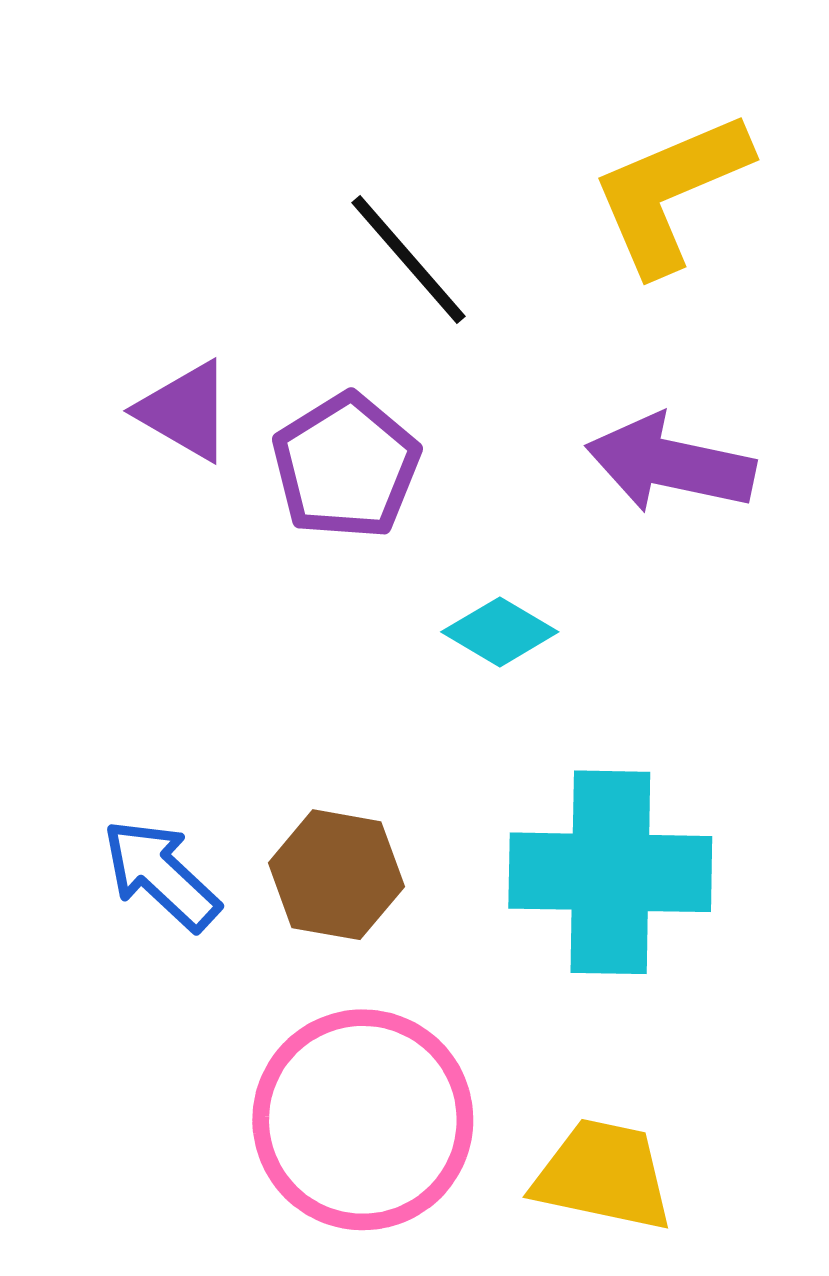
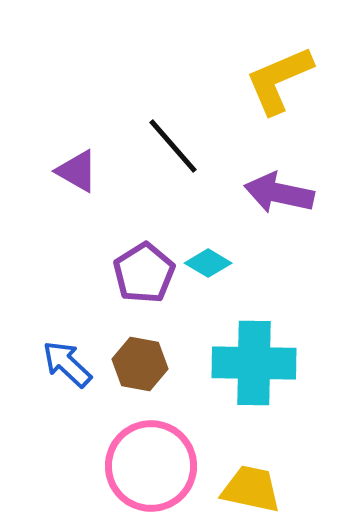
black line: (408, 260) -> (173, 146), moved
purple pentagon: (346, 466) -> (144, 273), moved

